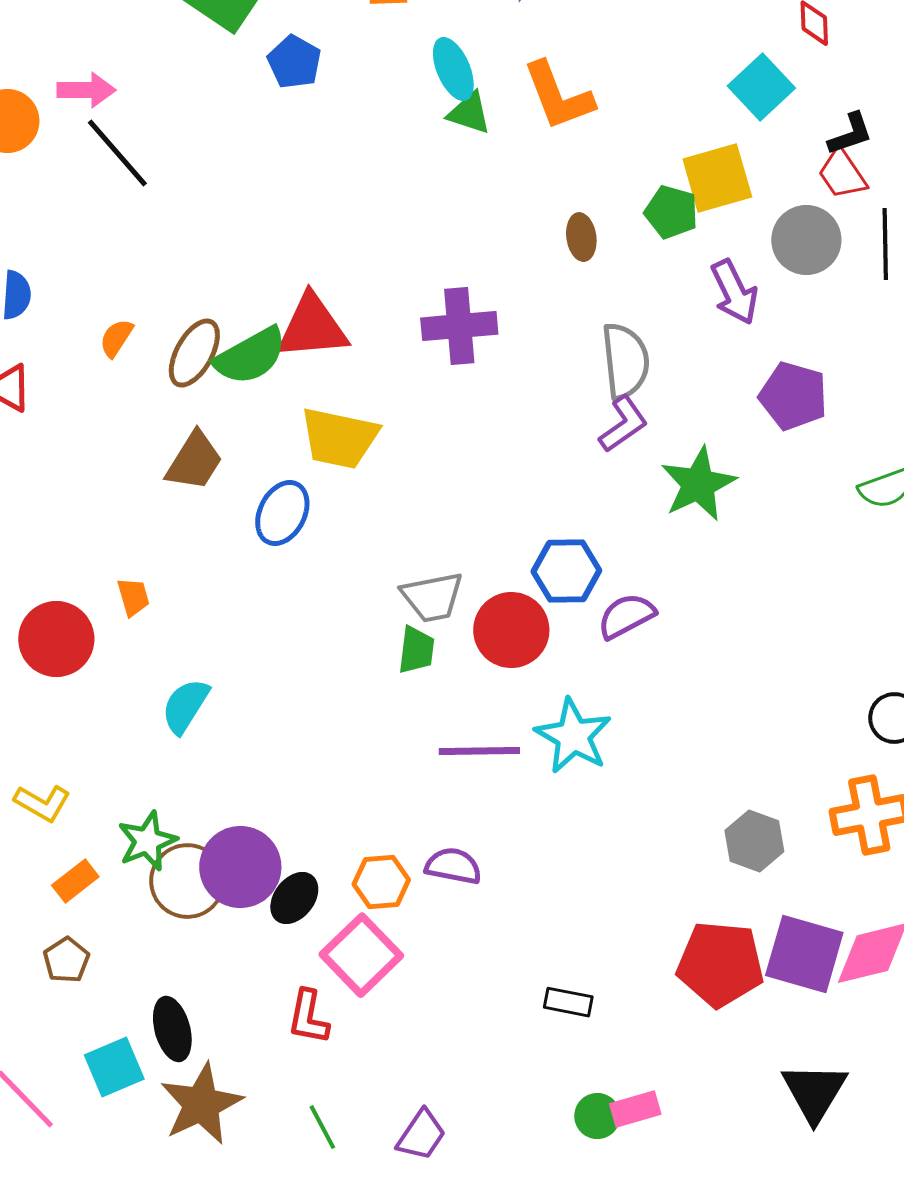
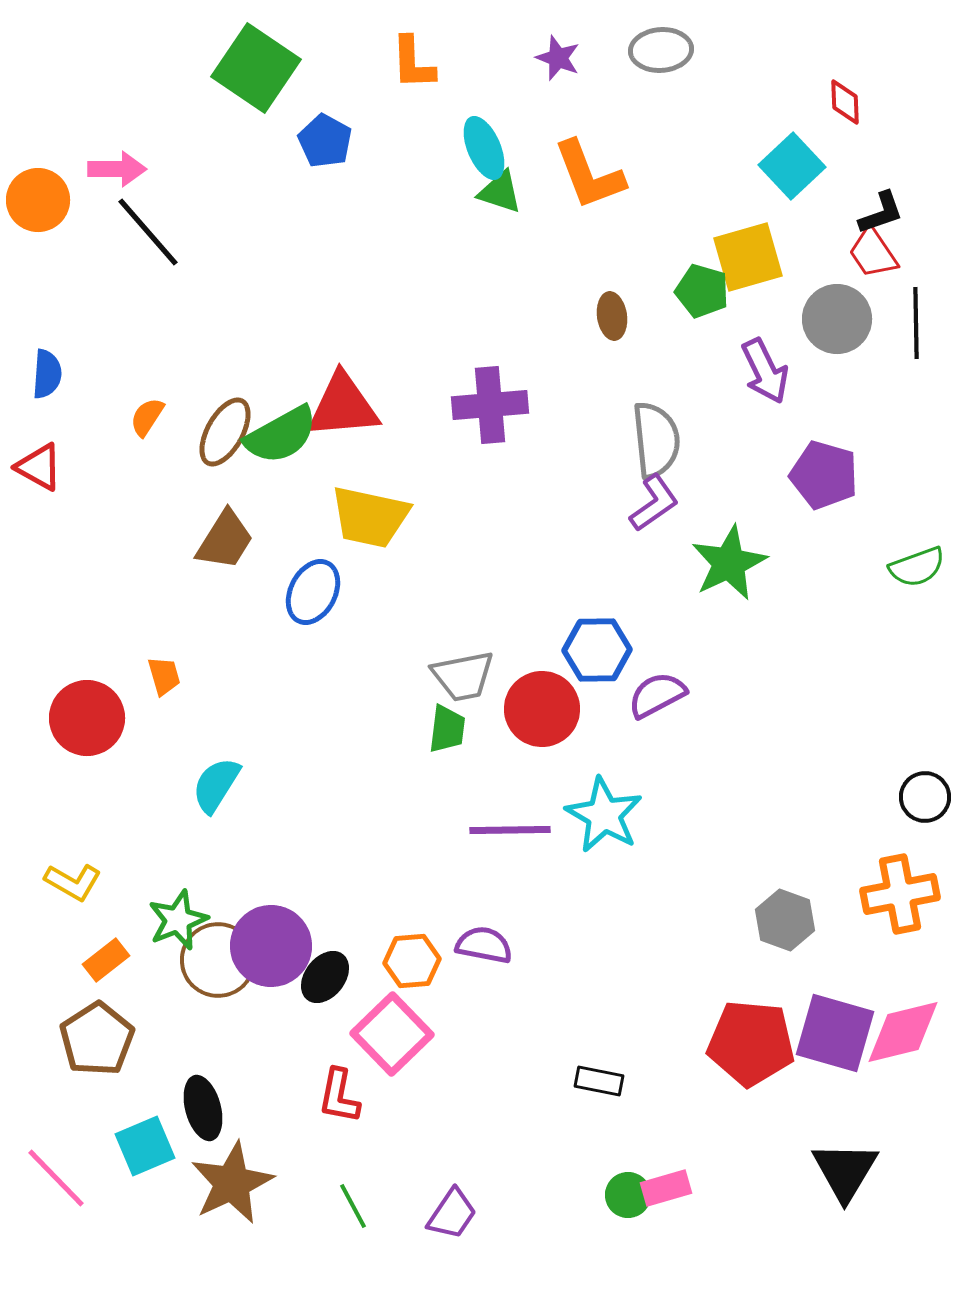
brown pentagon: (66, 960) -> (97, 1039), size x1.6

